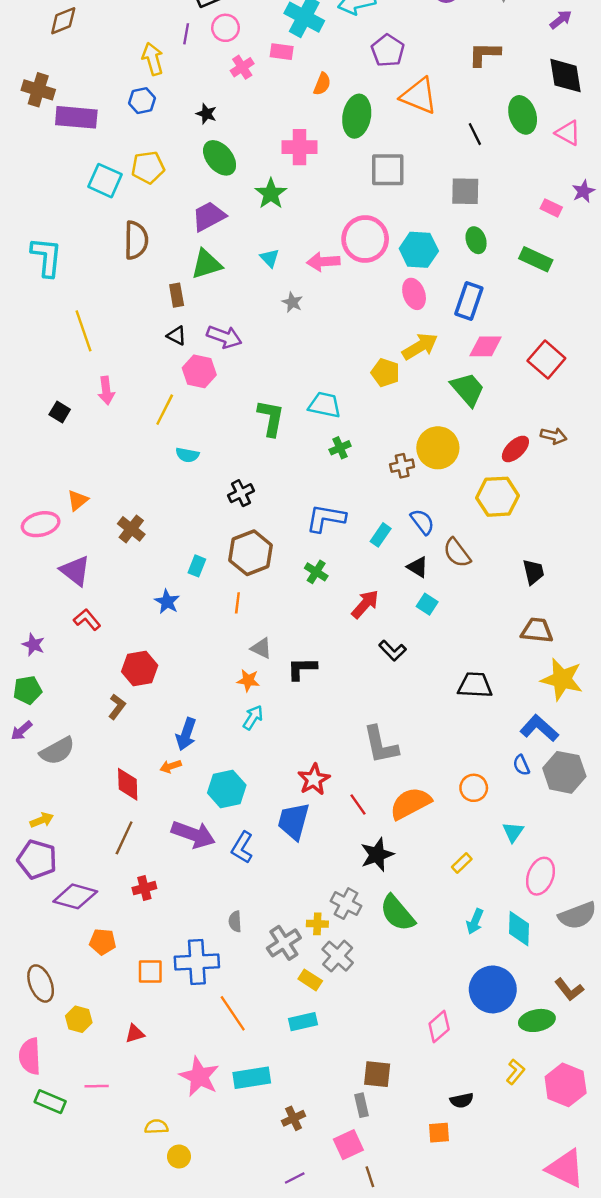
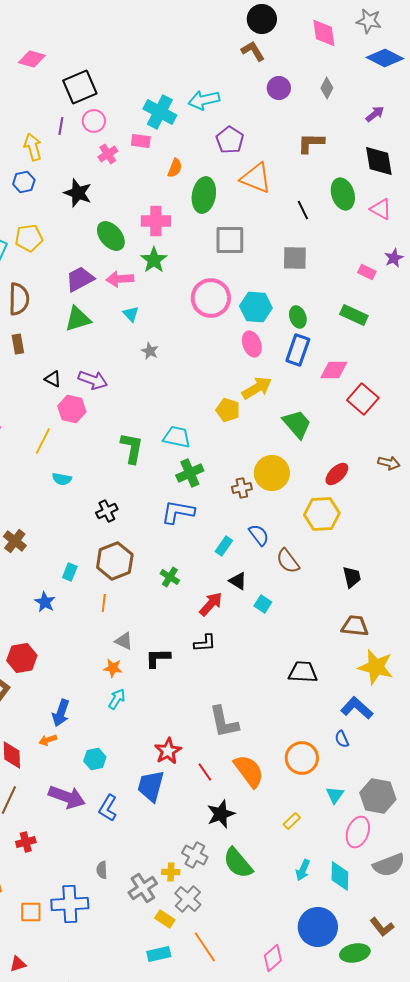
black star: (206, 114) -> (78, 193), size x1.6
green ellipse: (220, 158) -> (111, 236), moved
green star: (271, 194) -> (154, 260), moved
green ellipse: (476, 240) -> (298, 317), moved
pink arrow: (323, 262) -> (120, 279), moved
brown rectangle: (177, 295) -> (18, 344), moved
pink diamond: (486, 346) -> (334, 370), moved
brown arrow: (554, 436) -> (389, 463), moved
green cross: (340, 448) -> (190, 473), size x1.5
blue L-shape: (326, 518) -> (178, 512), moved
black triangle: (418, 567) -> (238, 581), moved
black L-shape: (393, 651) -> (205, 643), moved, turned -50
gray hexagon: (564, 772) -> (378, 796), moved
orange circle: (474, 788) -> (302, 758), size x1.4
cyan hexagon: (227, 789) -> (95, 759), size x0.7
orange semicircle: (410, 803) -> (249, 771), turned 81
orange line: (233, 1013) -> (205, 947), moved

